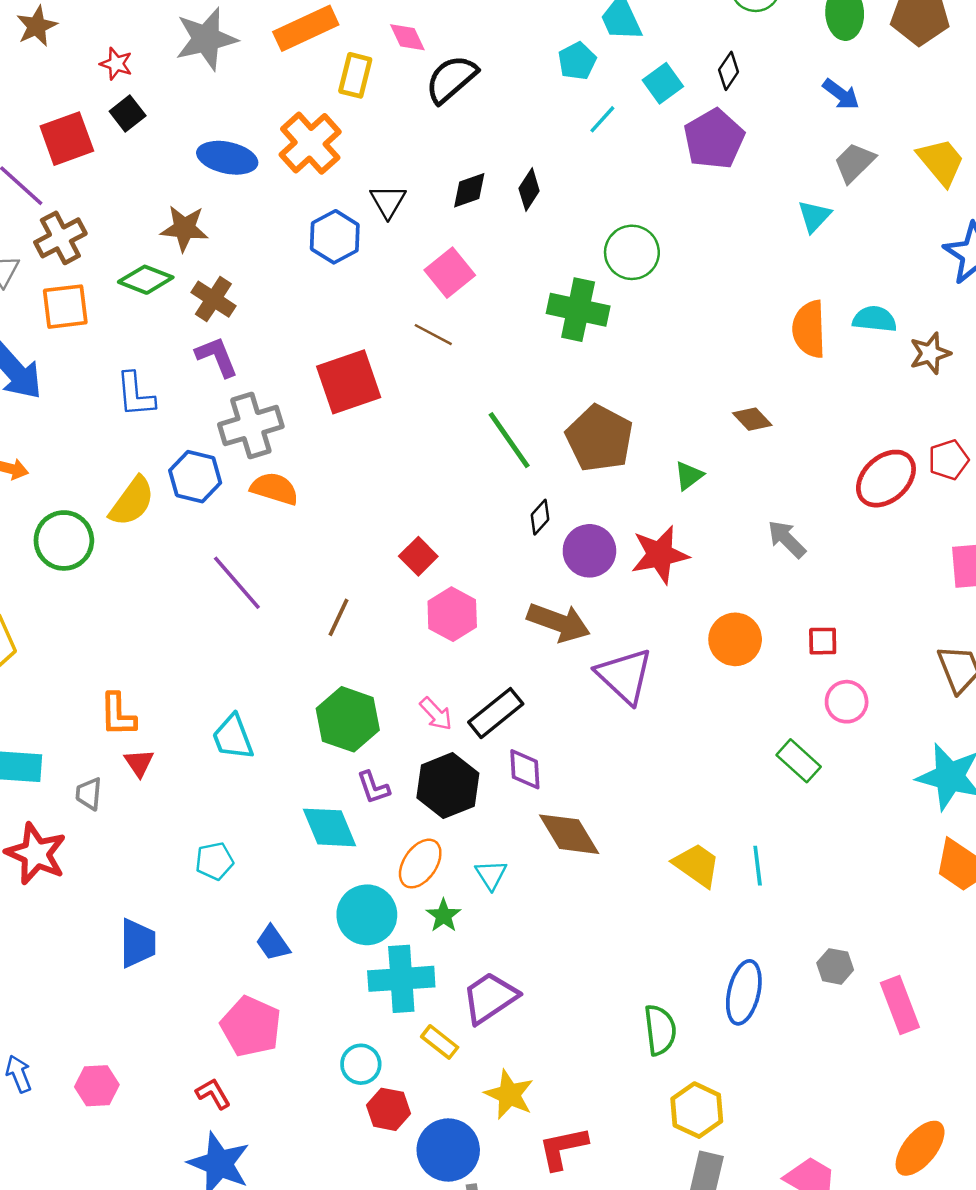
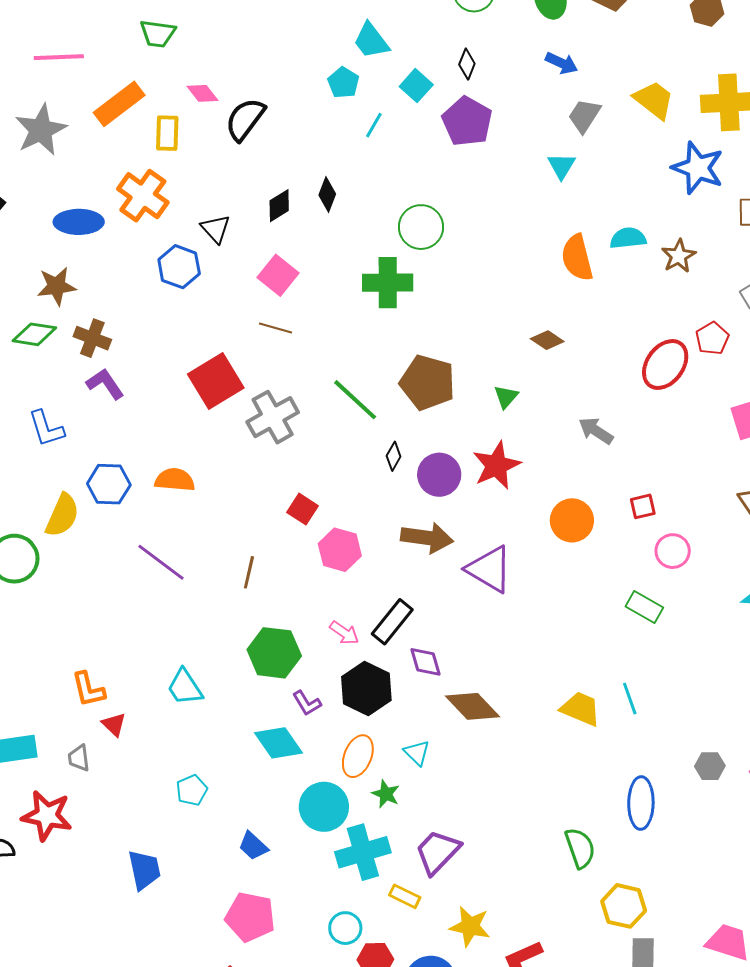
gray cross: (251, 426) -> (273, 417), moved

